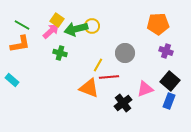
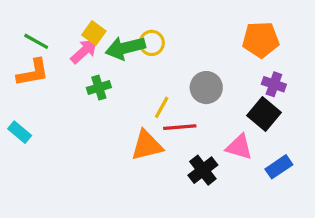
green cross: (60, 53) -> (99, 88), turned -32
black square: (170, 81) -> (264, 114), moved
orange triangle: (89, 88) -> (147, 145), turned -35
pink triangle: (145, 89) -> (239, 147), turned 36
blue rectangle: (169, 101) -> (279, 167), turned 35

